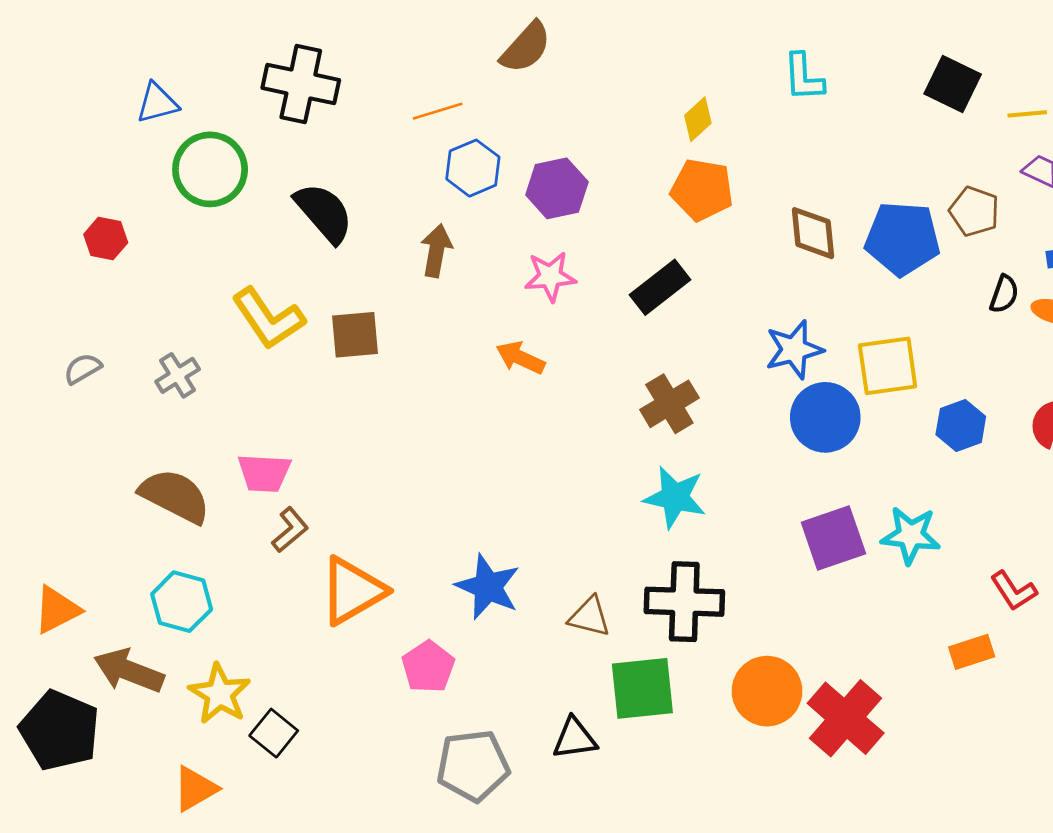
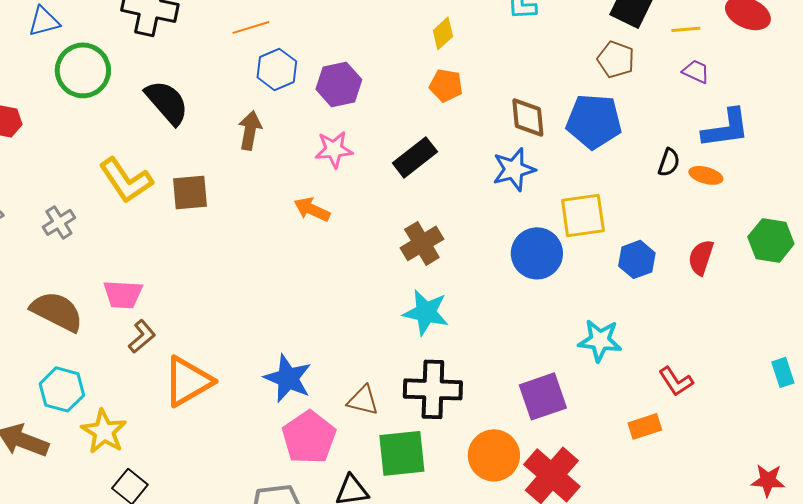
orange pentagon: (702, 190) -> (446, 85), size x0.7
brown pentagon: (974, 211) -> (616, 59), moved
blue star: (794, 350) -> (514, 169), moved
purple square: (833, 538) -> (543, 396), moved
pink pentagon: (428, 667) -> (309, 437), moved, size x1.4
yellow star: (220, 694) -> (104, 431), moved

